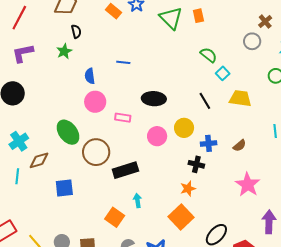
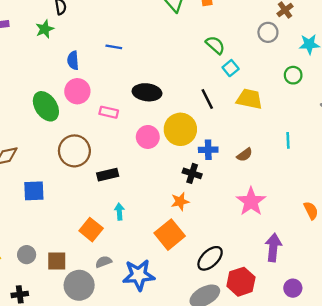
yellow circle: (184, 128) -> (180, 129), size x1.4
green ellipse: (68, 132) -> (46, 106), moved
black rectangle: (125, 170) -> (108, 175), size x0.7

